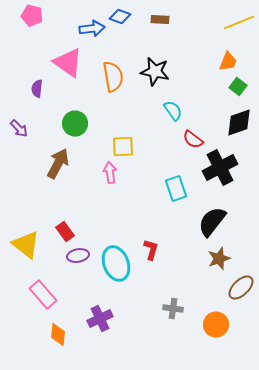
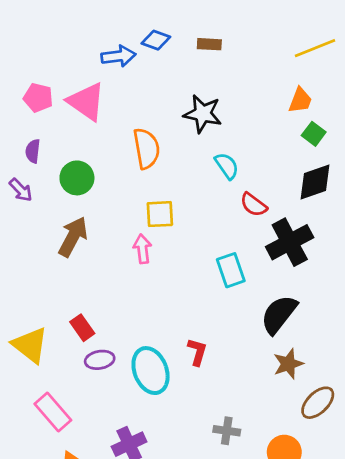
pink pentagon: (32, 16) -> (38, 98), moved
orange semicircle: (113, 77) -> (146, 148), moved
purple semicircle: (37, 89) -> (33, 151), moved
green circle: (75, 124) -> (77, 178), moved

